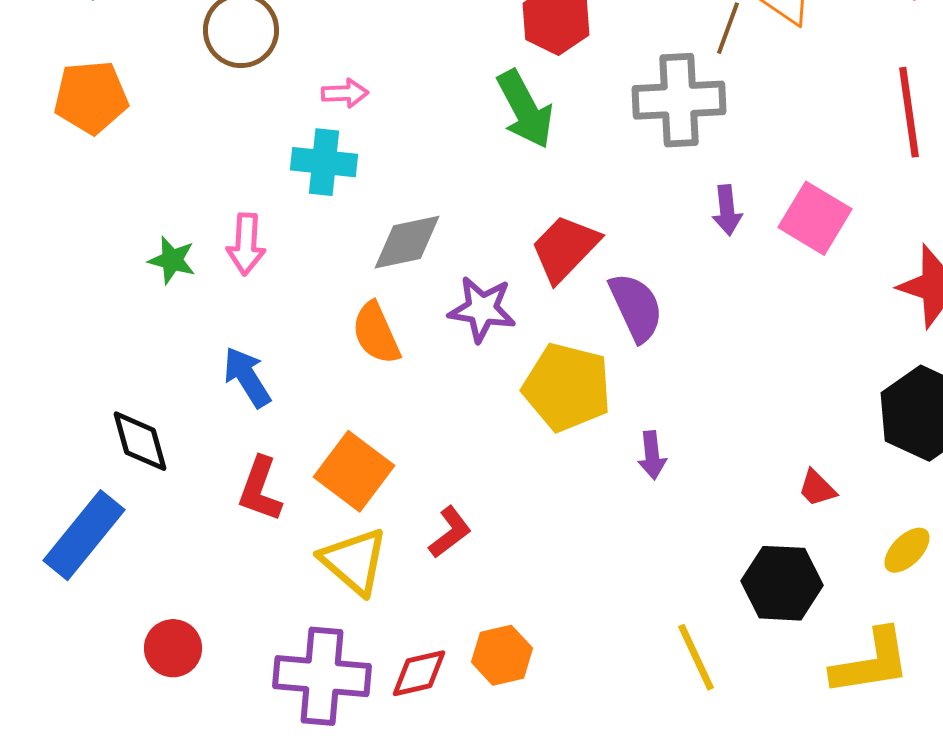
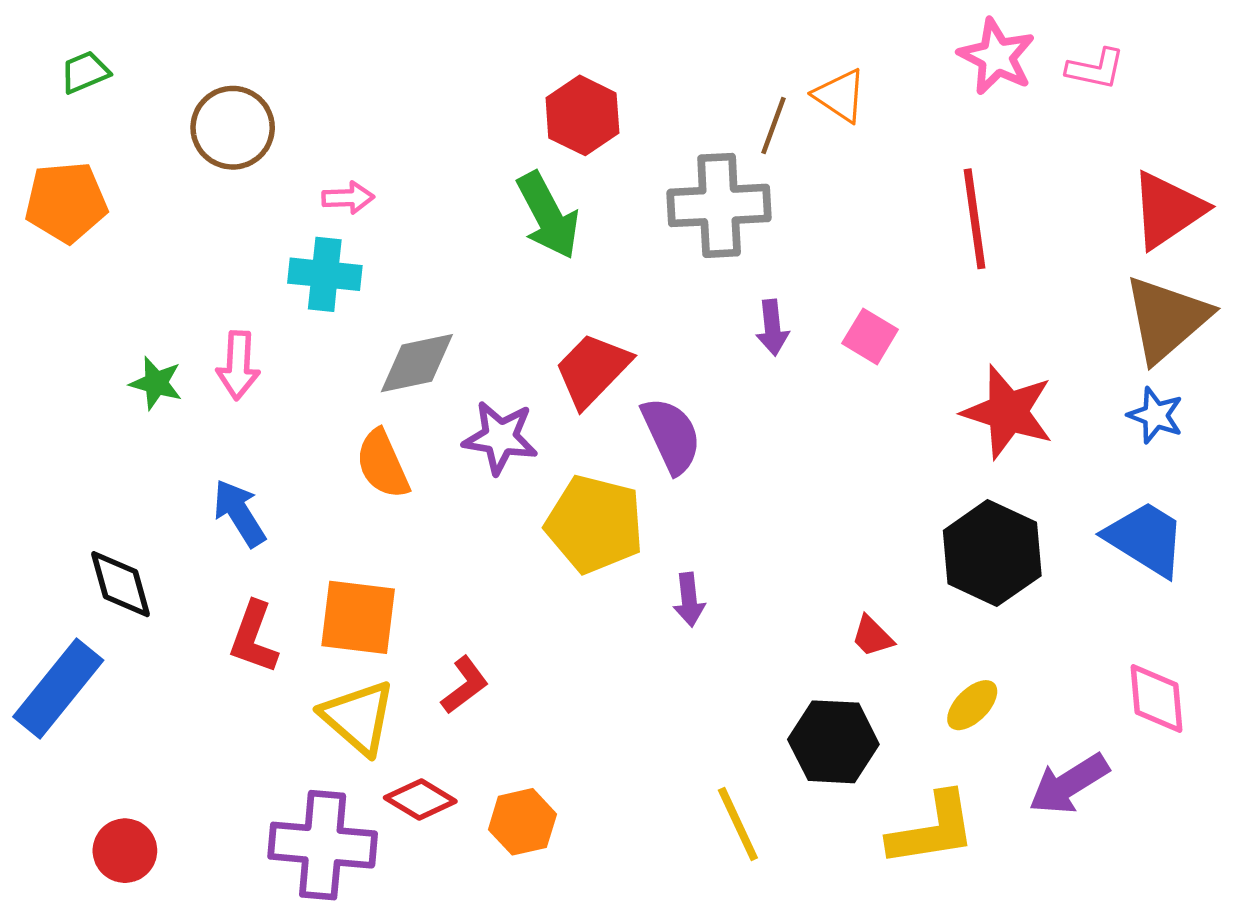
pink square: (815, 218) -> (870, 336), size x0.7
orange square: (354, 471) -> (358, 617), turned -30
red circle: (173, 648) -> (125, 851), moved
red diamond: (419, 673) -> (420, 800), moved, turned 44

